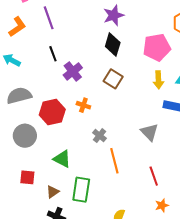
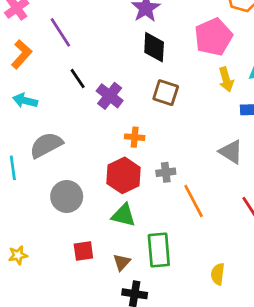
red hexagon: (52, 112) -> (124, 175), moved
gray cross: (100, 136) -> (166, 172), turned -32

